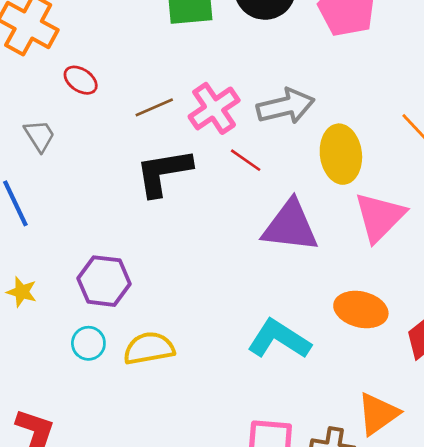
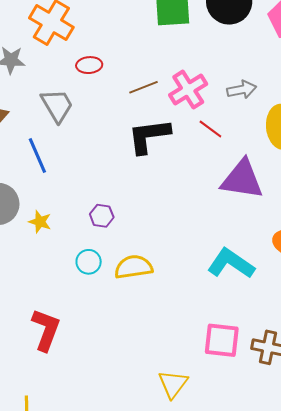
red ellipse: (81, 80) -> (89, 65), turned -40
gray arrow: (286, 106) -> (242, 90), size x0.7
gray trapezoid: (40, 136) -> (57, 106), size x1.4
purple hexagon: (104, 281) -> (102, 216), size x0.6

